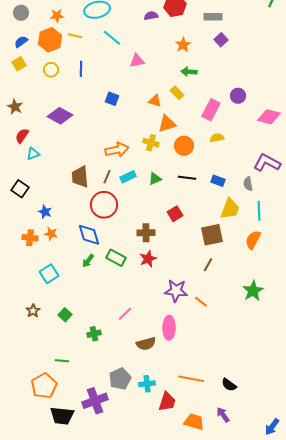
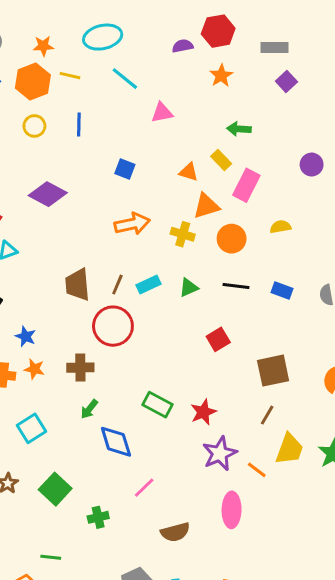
orange star: (183, 45) -> (221, 76), moved
pink rectangle: (211, 110) -> (246, 185), moved
orange arrow: (117, 150) -> (132, 224), moved
yellow trapezoid: (230, 209) -> (289, 449), moved
brown cross: (146, 233) -> (80, 368), moved
blue diamond: (89, 235) -> (116, 442), moved
green rectangle: (116, 258) -> (157, 405), moved
red star: (148, 259) -> (203, 412), moved
purple star: (176, 291) -> (220, 454), turned -30
green square: (65, 315) -> (55, 489), size x1.5
pink ellipse: (169, 328) -> (232, 510), moved

